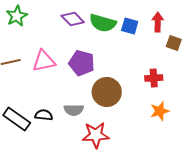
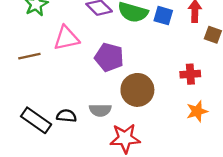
pink triangle: (44, 61) -> (66, 38), moved

